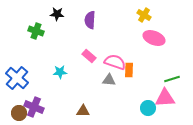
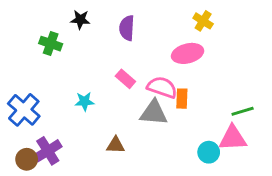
pink ellipse: (154, 38) -> (188, 53), moved, turned -35
gray triangle: (109, 80) -> (154, 113), size x1.5
purple cross: (34, 107) -> (48, 151), turned 36
brown triangle: (83, 111) -> (116, 145), moved

